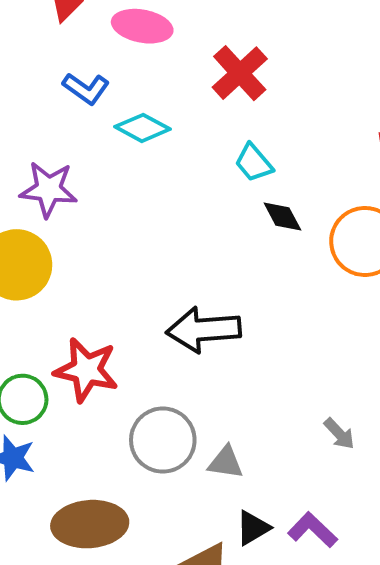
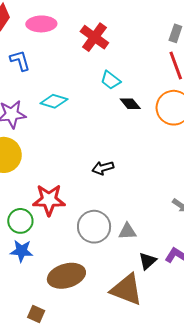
blue L-shape: (86, 89) -> (20, 61), turned -130
cyan diamond: (143, 128) -> (54, 101), moved
black arrow: (203, 330) -> (103, 168), size x0.6

